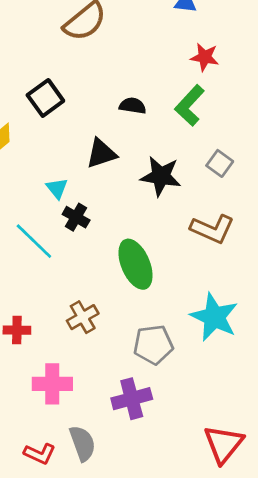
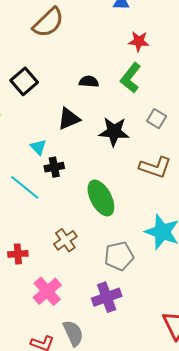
black cross: (76, 217) -> (54, 167), turned -36
pink cross: (52, 384) -> (47, 291), turned -36

